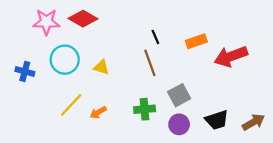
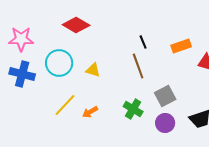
pink star: (46, 22) -> (21, 39), moved
blue cross: (25, 71) -> (22, 74), size x1.4
green cross: (145, 109) -> (133, 109), turned 36

